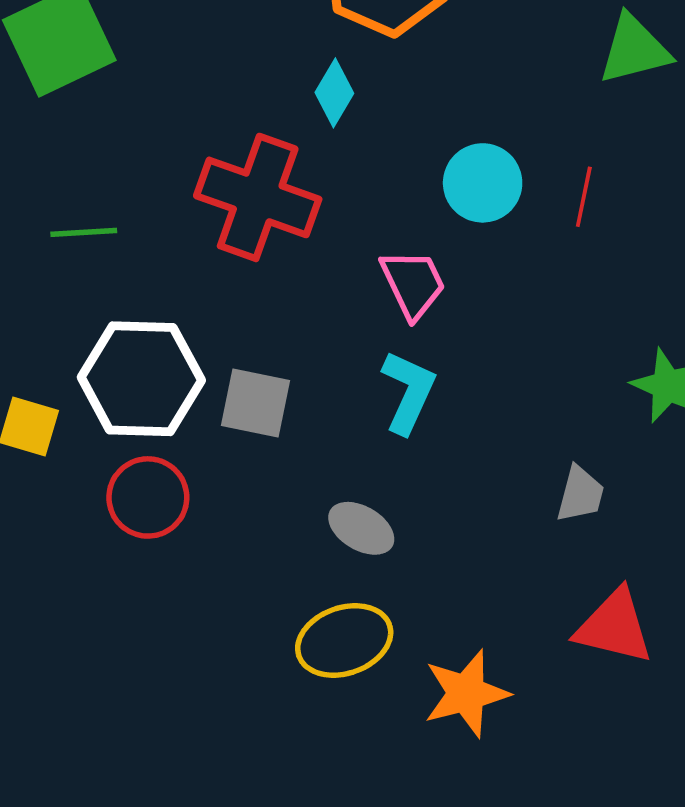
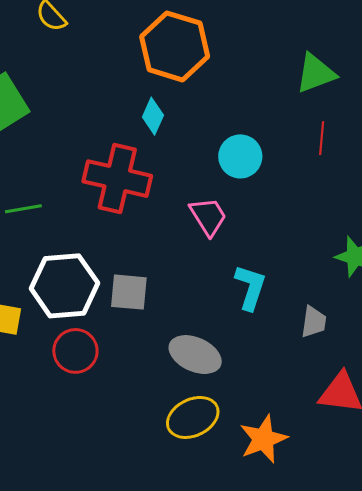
red line: (584, 197) -> (322, 138), moved
cyan L-shape: (408, 392) -> (250, 287), moved
gray ellipse: (361, 528) -> (195, 355), size x1.4

